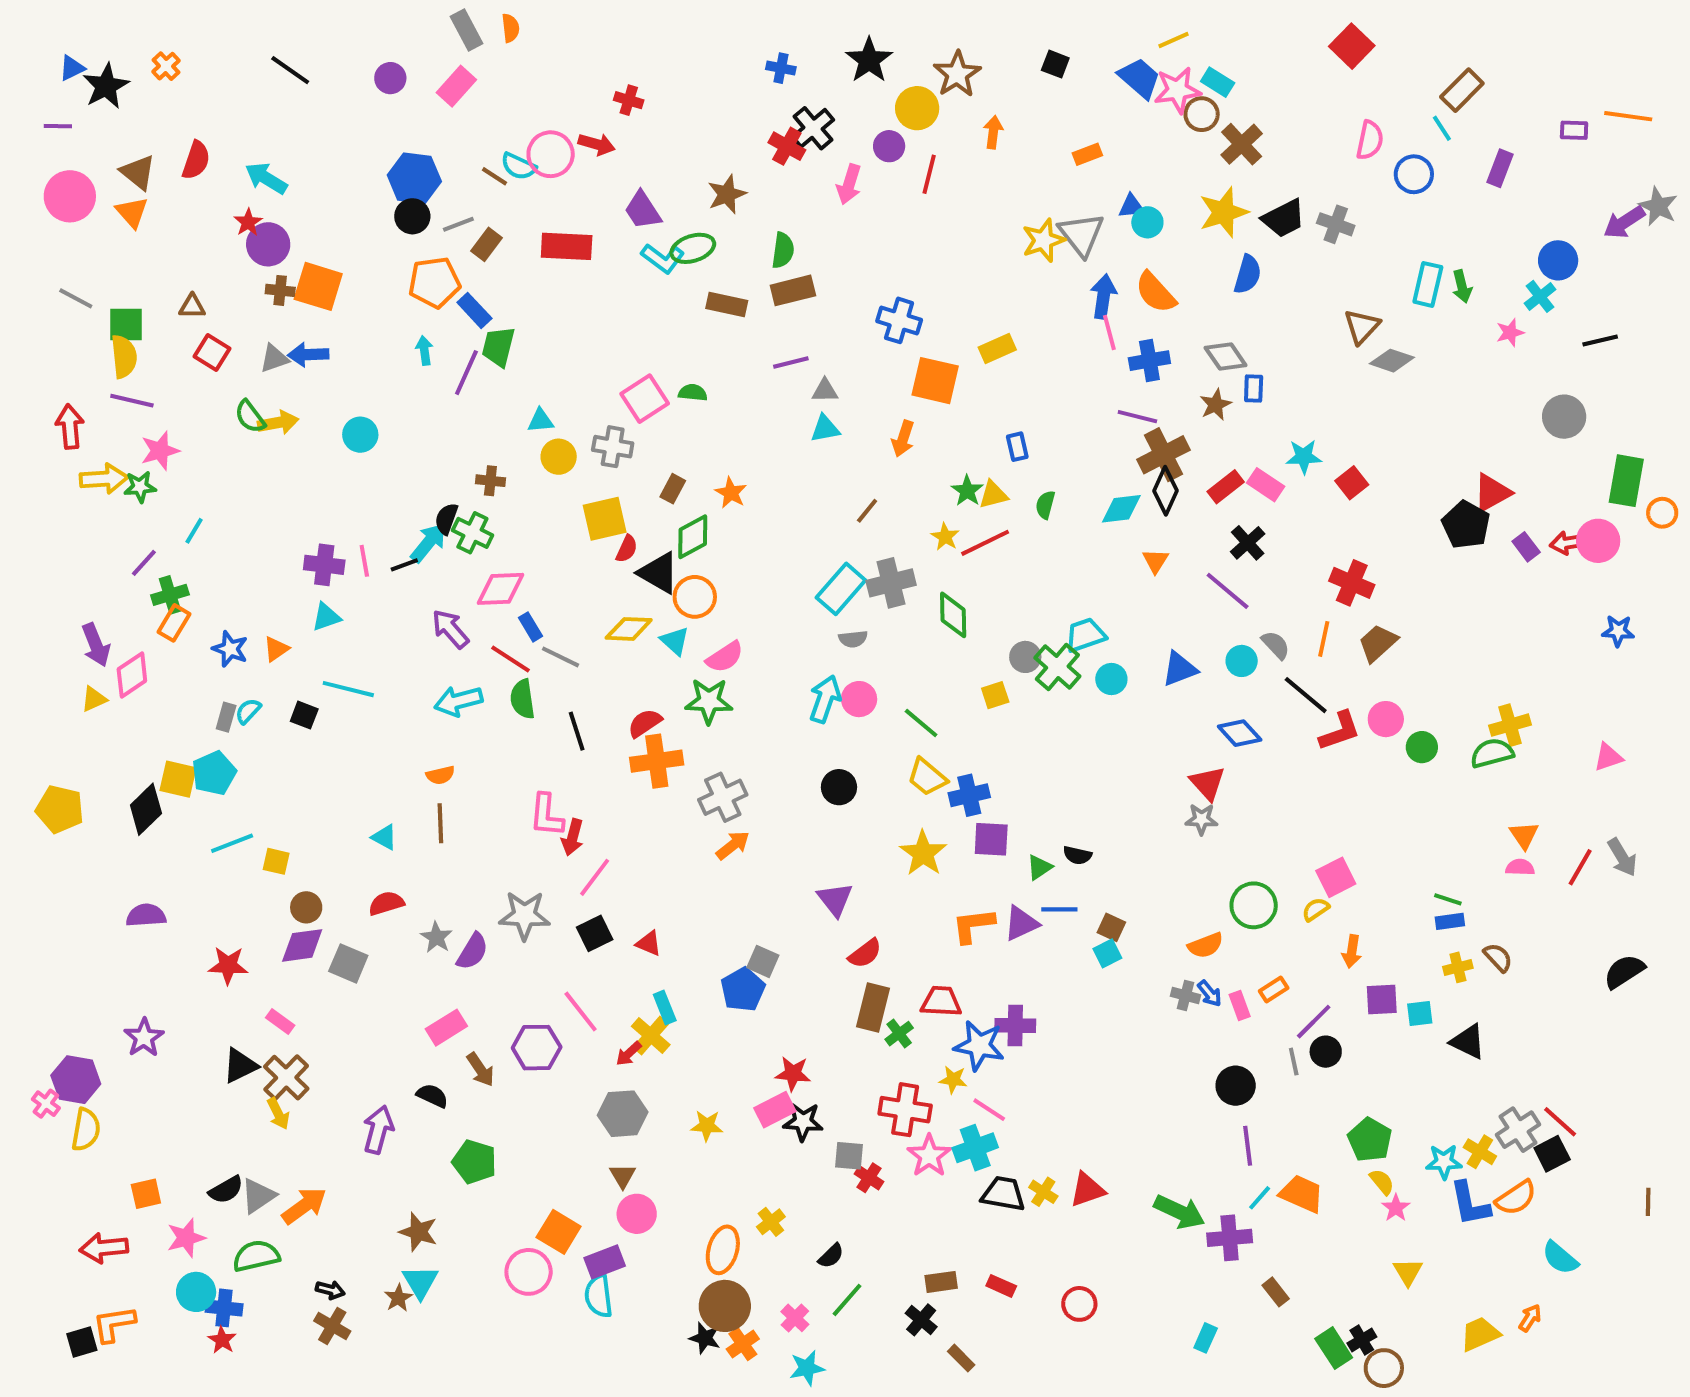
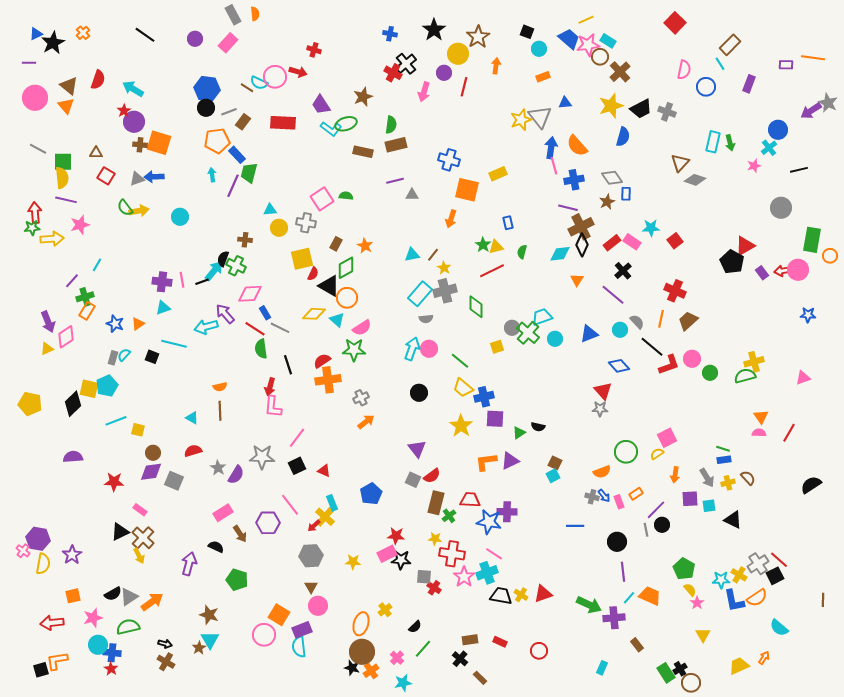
cyan circle: (1147, 222) -> (539, 49), moved
cyan triangle: (825, 429) -> (412, 255), moved
green star: (140, 487) -> (32, 228), moved
yellow star: (945, 537) -> (444, 268), moved
cyan arrow: (458, 701) -> (206, 327), moved
gray cross: (723, 797) -> (361, 398), size x0.7
red arrow: (573, 837) -> (270, 387), moved
gray arrow: (1622, 857) -> (707, 478), moved
blue line: (1059, 909) -> (575, 526), moved
gray square: (763, 961) -> (413, 480), moved
purple star: (144, 1038) -> (72, 555), moved
yellow star: (953, 1080) -> (435, 539), moved

